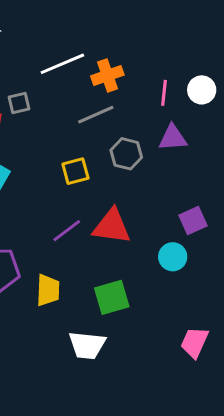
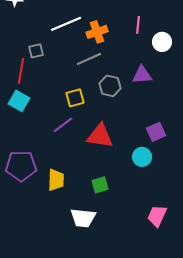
pink line: (164, 93) -> (138, 25), moved
purple line: (67, 231) -> (63, 125), moved
green square: (112, 297) -> (100, 185), size x0.7

